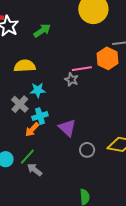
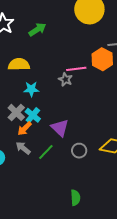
gray cross: (20, 104) -> (16, 112), moved
cyan cross: (40, 116) -> (33, 115), turned -35
green line: (27, 157) -> (46, 152), moved
gray arrow: (35, 170) -> (23, 148), moved

